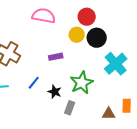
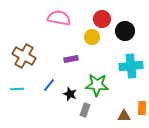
black circle: (97, 38) -> (125, 31), moved
cyan cross: (116, 64) -> (131, 66), turned 35
green star: (82, 83) -> (97, 85), turned 30

